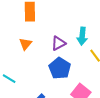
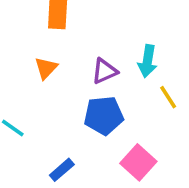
blue pentagon: (60, 68) -> (104, 115), turned 30

